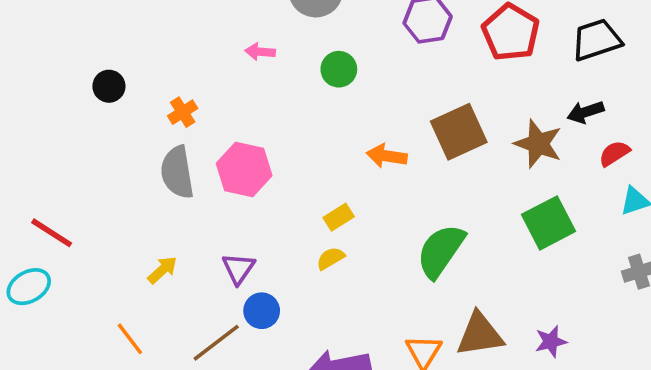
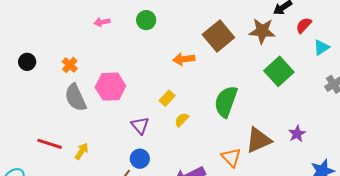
red line: (52, 233) -> (50, 144), moved
yellow semicircle: (331, 258) -> (182, 120), moved
purple triangle: (238, 268) -> (140, 125), moved

